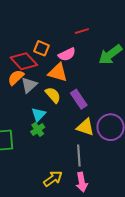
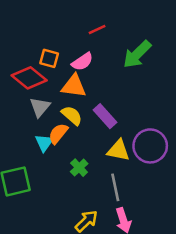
orange semicircle: (16, 77) -> (58, 134), moved
cyan triangle: (39, 114) -> (44, 143), moved
green cross: (38, 129) -> (79, 168), moved

